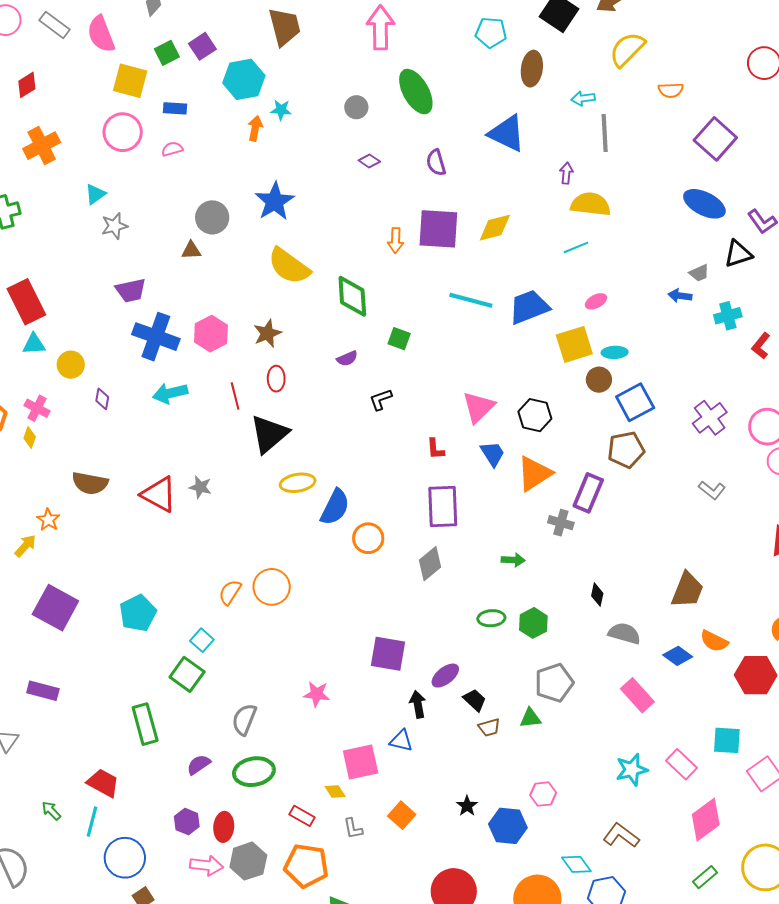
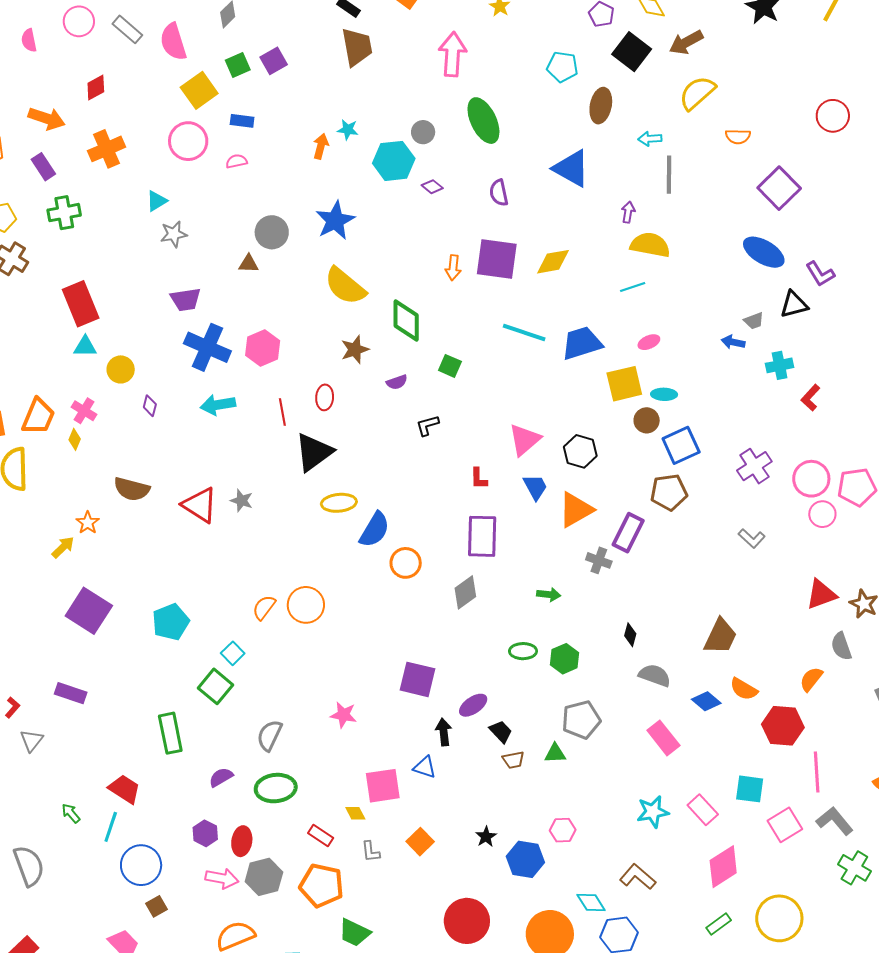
cyan hexagon: (244, 79) -> (394, 161), moved
yellow square: (130, 81) -> (199, 90), turned 36
brown star: (267, 333) -> (355, 350), moved

